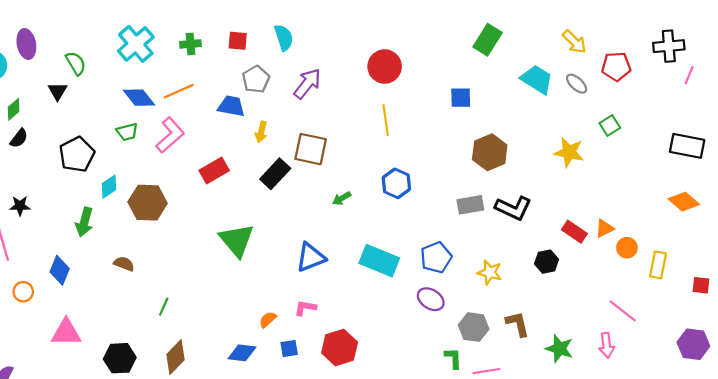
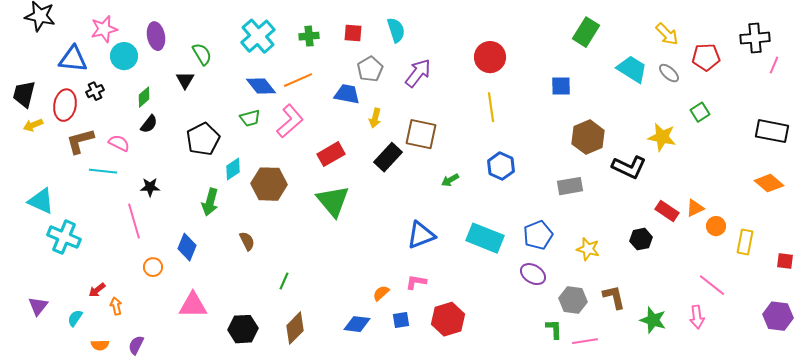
black L-shape: (513, 208) -> (629, 167), moved
green triangle: (237, 240) -> (333, 201), moved
brown semicircle: (124, 264) -> (247, 241), turned 42

